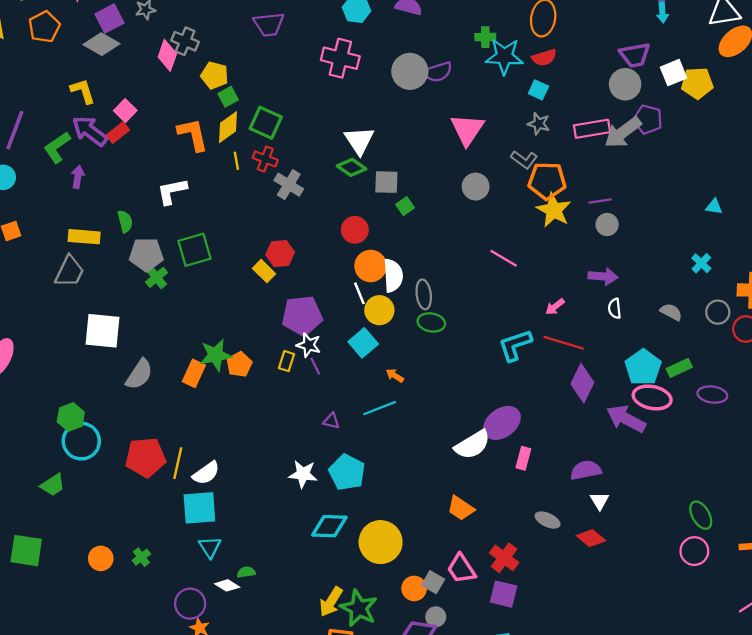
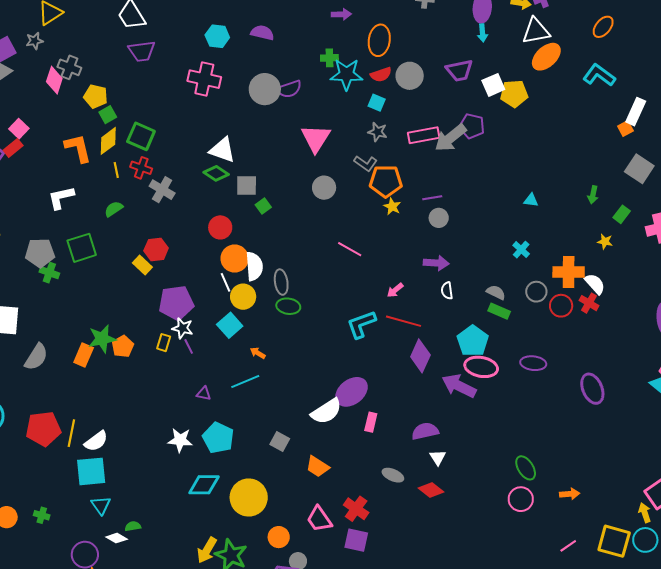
gray circle: (625, 84) -> (410, 76), moved
white triangle: (359, 141) -> (222, 150), turned -36
yellow star: (554, 210) -> (392, 206), size x0.6
green semicircle: (125, 221) -> (114, 209), moved, turned -108
green cross: (157, 277) -> (49, 273), turned -30
green rectangle: (679, 368) -> (499, 311), moved, turned 50
green cross: (141, 557) -> (42, 515), turned -35
gray square: (433, 582) -> (280, 442), moved

